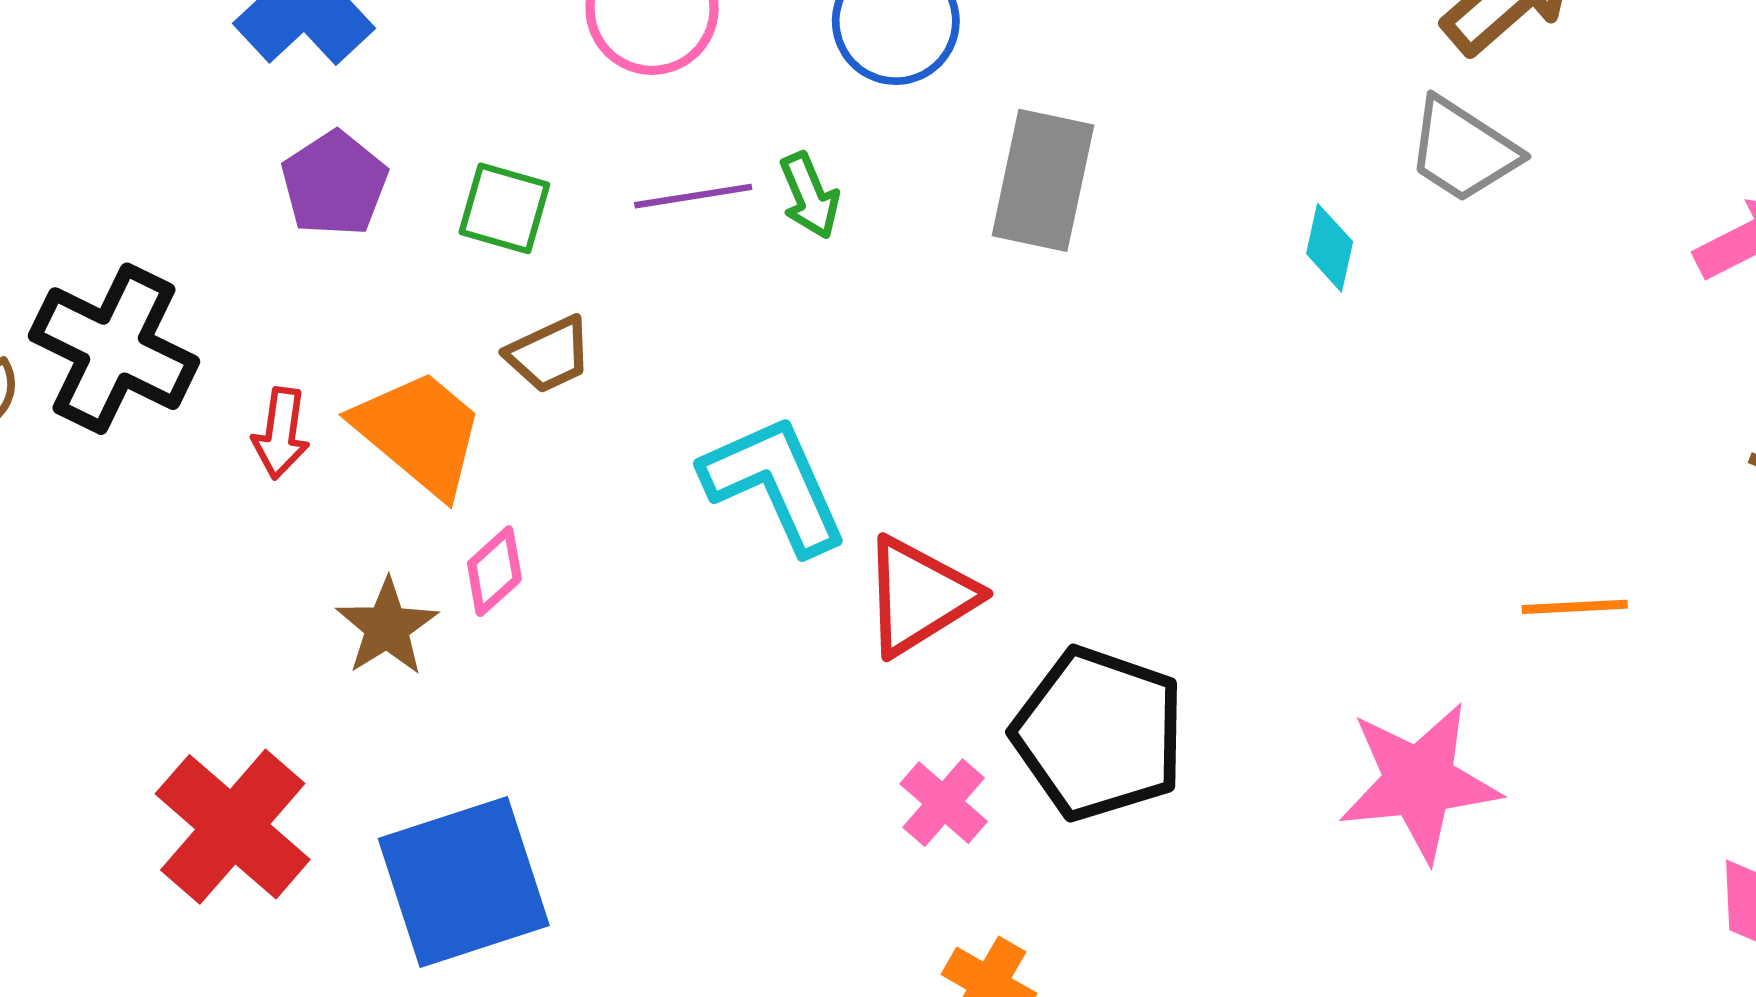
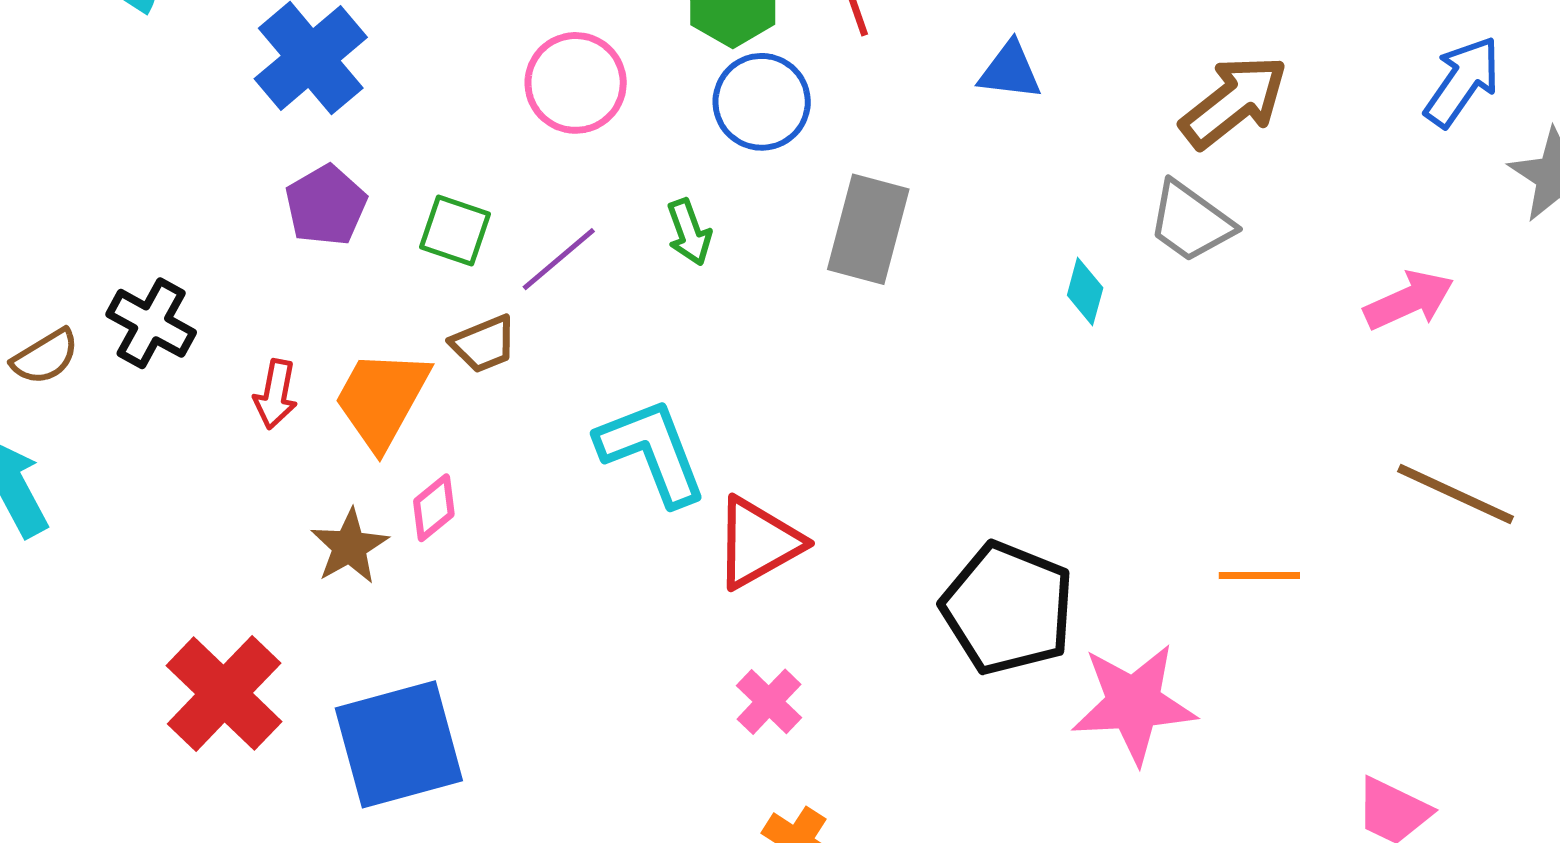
purple line: (693, 196) -> (559, 259), moved, turned -34
black cross: (114, 349) -> (151, 323), size x0.7
orange trapezoid: (419, 433) -> (382, 399), turned -104
black pentagon: (1099, 734) -> (1008, 608), moved

